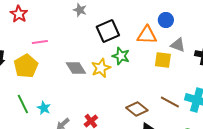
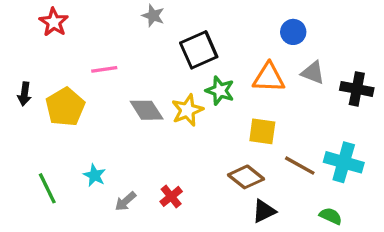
orange triangle: (147, 35) -> (269, 78), moved
pink line: (40, 42) -> (104, 69), moved
yellow square: (163, 60) -> (262, 131), moved
green line: (23, 104) -> (47, 188), moved

